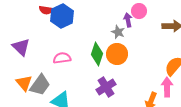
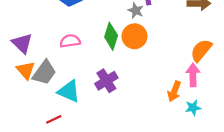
purple triangle: (21, 47) -> (22, 43), moved
purple cross: (106, 87) -> (106, 81), moved

